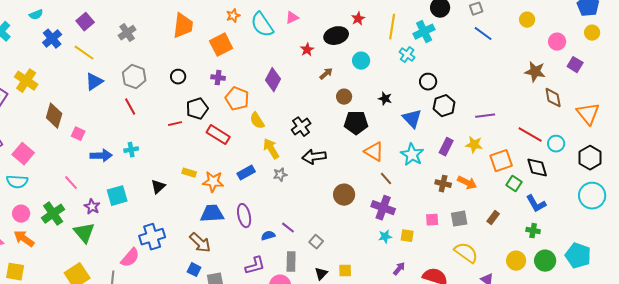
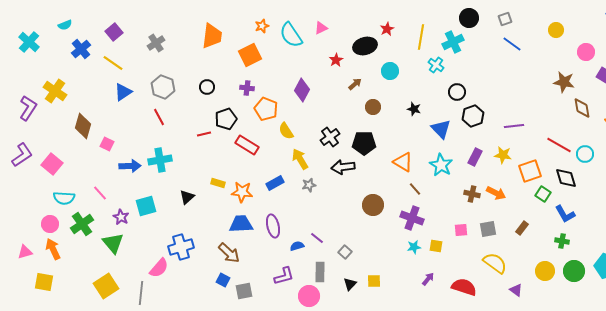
black pentagon: (356, 123) -> (364, 143), moved
cyan cross: (131, 150) -> (160, 160), size x1.6
cyan semicircle: (17, 182) -> (64, 198), moved
orange arrow: (24, 239) -> (53, 249), turned 30

